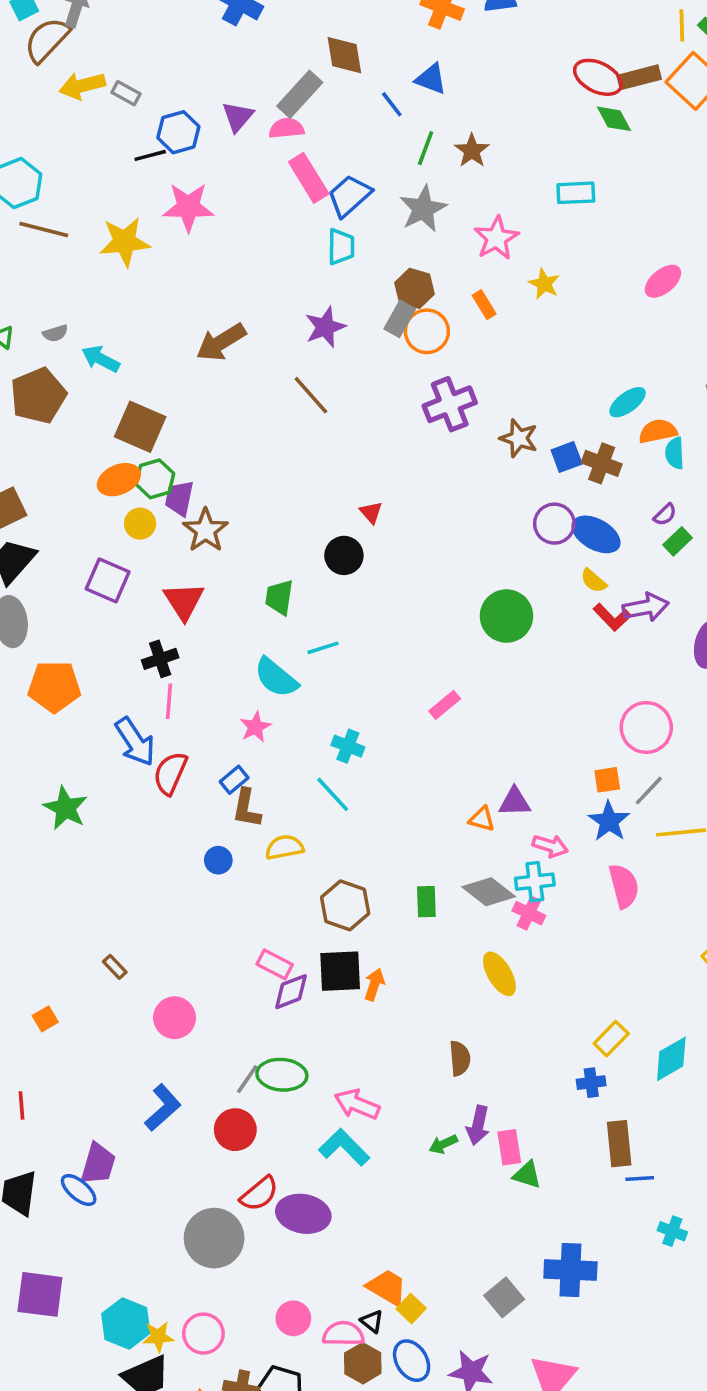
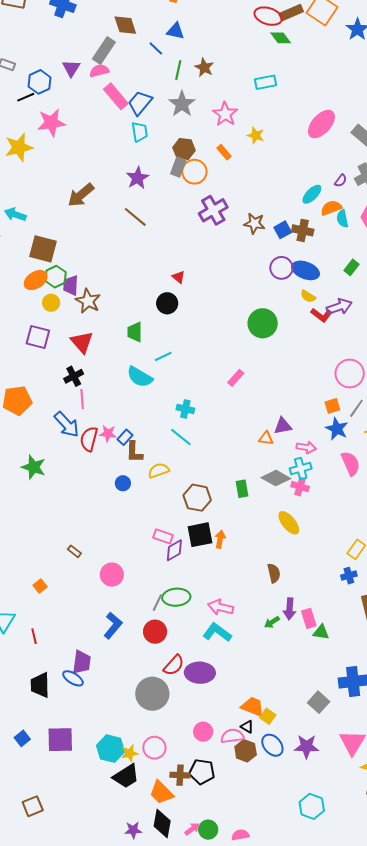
pink ellipse: (663, 281) -> (321, 124), size x1.4
purple semicircle: (665, 515) -> (341, 181), moved
pink star: (255, 727) -> (108, 434), moved, turned -30

